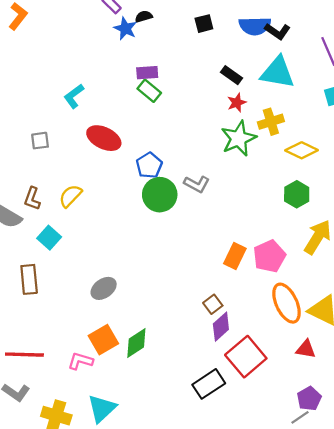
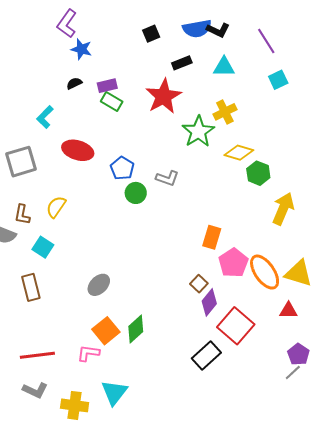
black semicircle: (144, 16) -> (74, 83), moved
cyan triangle: (278, 72) -> (224, 67), size x0.7
black rectangle: (232, 75) -> (182, 63), moved, turned -48
red star: (237, 103) -> (164, 96), moved, size x2.0
gray square: (40, 141) -> (21, 162), size x1.8
yellow diamond: (302, 150) -> (239, 153), moved
green circle: (160, 195) -> (136, 193), size x0.7
pink pentagon: (269, 256) -> (233, 263), moved

